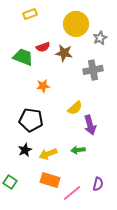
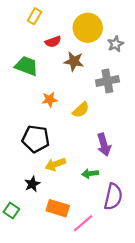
yellow rectangle: (30, 14) -> (35, 16), turned -40
red semicircle: (43, 47) -> (53, 42), moved
yellow semicircle: (75, 108) -> (81, 110), moved
black star: (25, 150) -> (32, 184), moved
yellow arrow: (48, 154) -> (55, 164), moved
purple semicircle: (98, 184) -> (113, 197), moved, size x1.6

